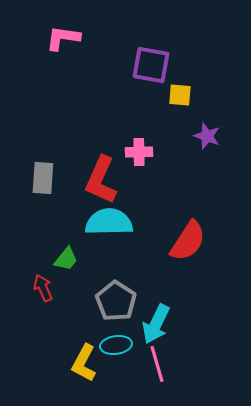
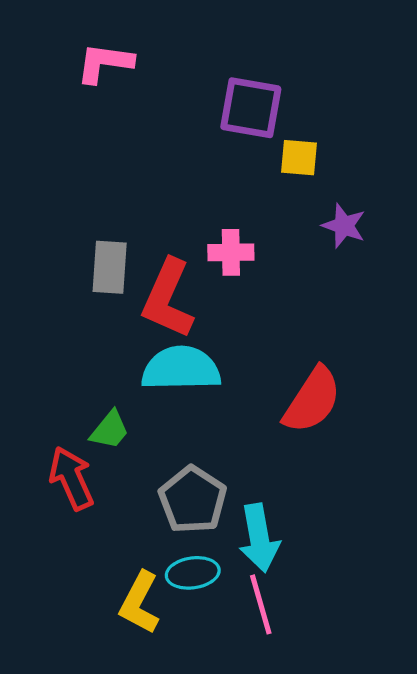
gray rectangle: (43, 178) -> (110, 267), moved
red arrow: (43, 288) -> (71, 478), size x1.4
cyan arrow: (156, 324) -> (259, 538), turned -36

